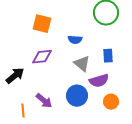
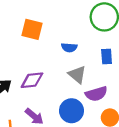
blue rectangle: (108, 56) -> (107, 57), moved
purple diamond: (42, 57) -> (32, 80), moved

